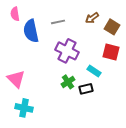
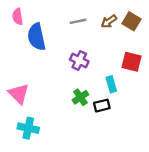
gray line: (58, 22) -> (78, 21), moved
brown square: (112, 27) -> (131, 21), moved
purple cross: (67, 51) -> (79, 61), size x0.7
cyan rectangle: (94, 71) -> (111, 84), turned 40

